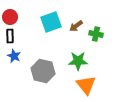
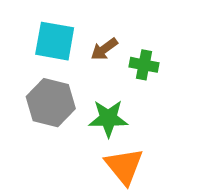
cyan square: (51, 22) -> (55, 41), turned 30
gray hexagon: (43, 71) -> (51, 103), moved

